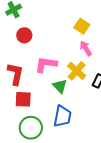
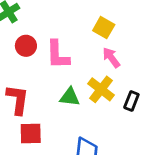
pink L-shape: (46, 64) -> (58, 55), moved, turned -95
green triangle: (60, 86) -> (70, 97), moved, turned -35

